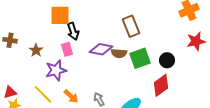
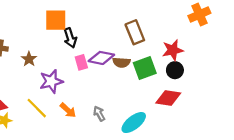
red star: (196, 41) -> (173, 50), moved
pink rectangle: (67, 49) -> (81, 62), moved
red diamond: (161, 85) -> (168, 98), turned 45

